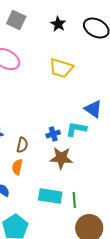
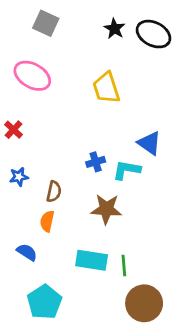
black star: (58, 24) -> (114, 29), moved
yellow trapezoid: (61, 68) -> (106, 88), turned 55
blue cross: (53, 134) -> (96, 162), moved

